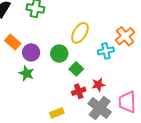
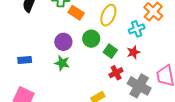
orange rectangle: (13, 42) -> (76, 13), moved
red star: (98, 85) -> (133, 52), moved

